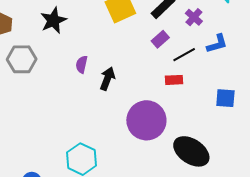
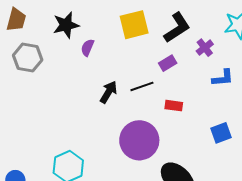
black line: (184, 55) -> (142, 86), moved
purple semicircle: (82, 64) -> (87, 48), moved
blue square: (225, 98) -> (221, 133), turned -35

